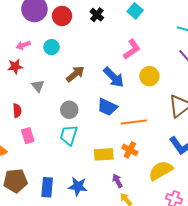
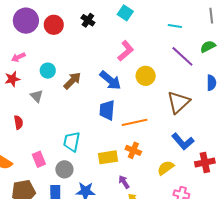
cyan circle: (52, 47) -> (48, 71), moved
blue trapezoid: (107, 107) -> (107, 110), turned 75
gray circle: (69, 110) -> (64, 169), moved
pink rectangle: (28, 136) -> (39, 159), moved
yellow semicircle: (161, 171) -> (166, 168), size x0.7

